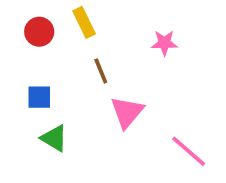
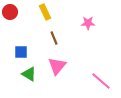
red circle: (39, 32) -> (10, 12), moved
pink triangle: (127, 112) -> (57, 66), moved

